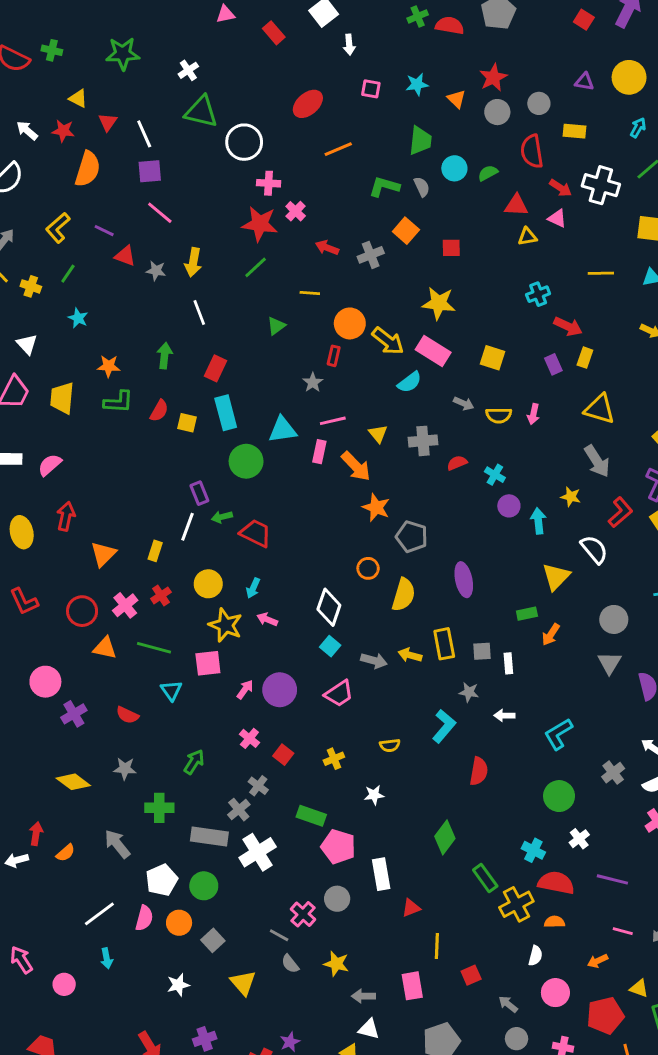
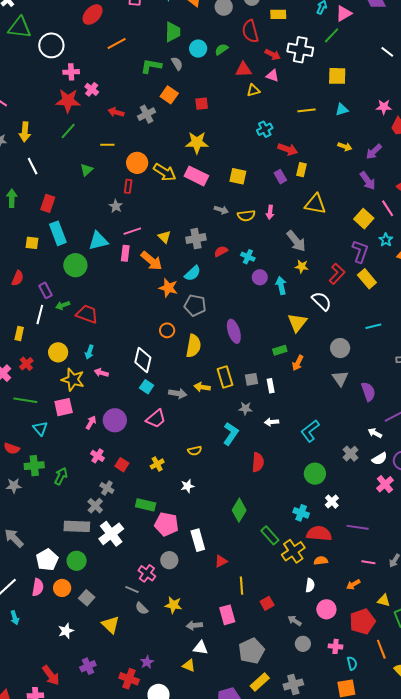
cyan semicircle: (410, 382) -> (193, 273), moved
red semicircle: (159, 411) -> (18, 278), moved
gray arrow: (597, 461) -> (296, 241), moved
green cross: (159, 808) -> (34, 466), moved

